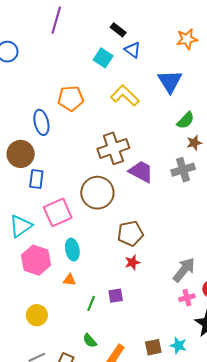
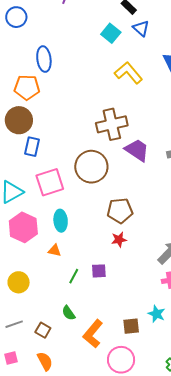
orange pentagon: (71, 98) -> (27, 87), moved
blue ellipse: (41, 122) -> (44, 59), moved
cyan star: (178, 345) -> (157, 314), moved

